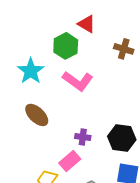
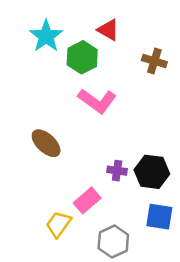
cyan star: (31, 71) -> (46, 36), moved
purple cross: (83, 137) -> (117, 171), moved

